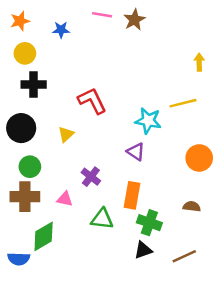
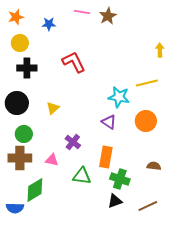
red L-shape: (92, 101) -> (74, 62), moved
orange circle: (199, 158) -> (146, 121), moved

